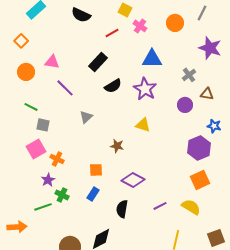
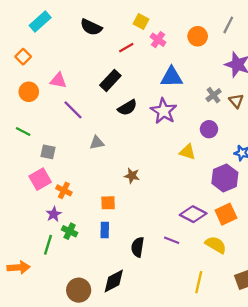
brown triangle: (207, 94) -> (236, 101), moved, turned 40
green line: (31, 107) -> (23, 131), moved
gray triangle: (86, 117) -> (97, 143), turned 32
yellow triangle: (143, 125) -> (187, 152), moved
purple diamond: (133, 180) -> (193, 214), moved
blue rectangle: (93, 194) -> (105, 230), turned -32
purple line: (160, 206) -> (172, 240), moved, turned 48
green line: (43, 207) -> (48, 245), turned -54

